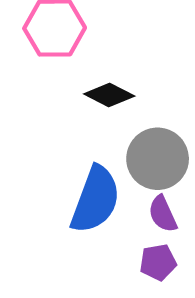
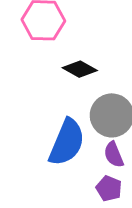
purple pentagon: (158, 262) -> (109, 188), turned 30

